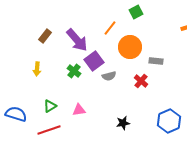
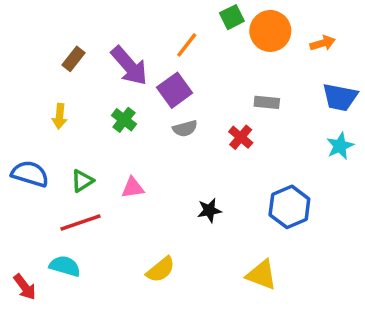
orange circle: (130, 47) -> (270, 31), moved
purple square: (94, 61) -> (175, 90), moved
blue semicircle: (16, 114) -> (30, 174), moved

